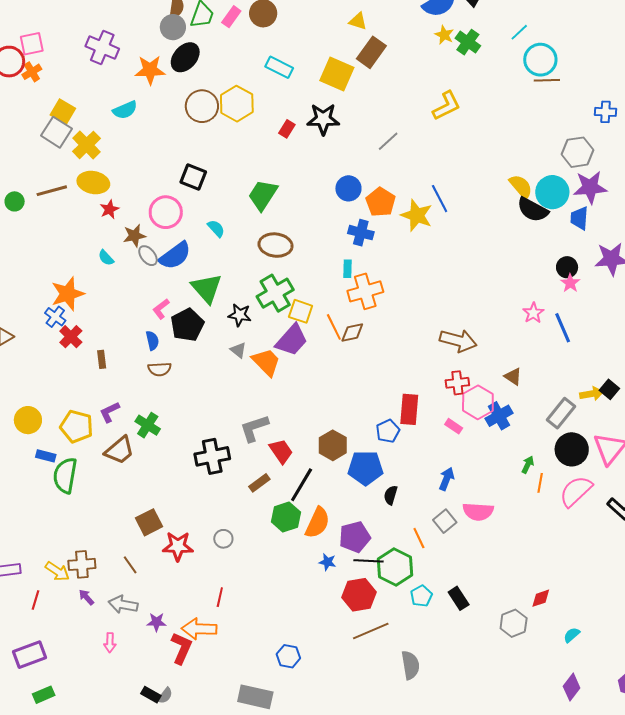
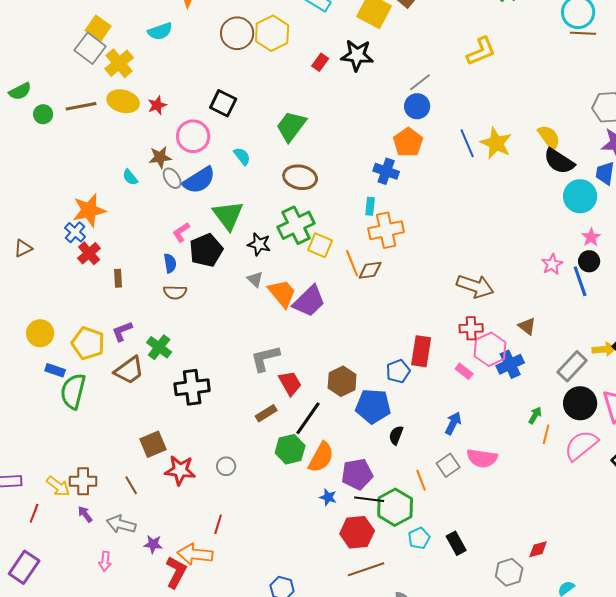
blue circle: (348, 188) -> (417, 106), moved
cyan circle: (552, 192) -> (580, 196), moved
red star: (109, 209) -> (157, 105), moved
yellow star: (417, 215) -> (496, 143), moved
black circle: (567, 267) -> (589, 261), moved
purple trapezoid: (292, 340) -> (309, 301), moved
black cross: (212, 456) -> (192, 387), moved
purple rectangle: (30, 655) -> (24, 567), turned -40

